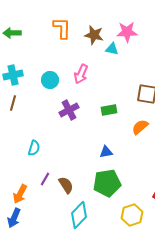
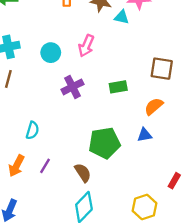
blue triangle: (106, 152) -> (145, 135), moved
green pentagon: (107, 183) -> (105, 143), moved
brown semicircle: (66, 185) -> (83, 173), moved
orange arrow: (20, 194) -> (16, 166), moved

